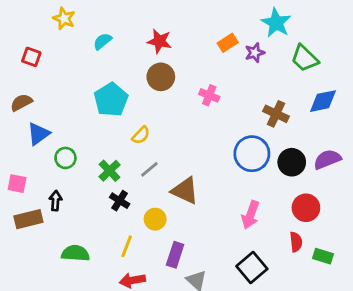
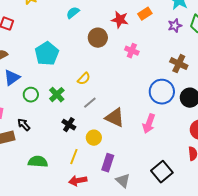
cyan semicircle: (102, 41) -> (73, 13), moved
red star: (159, 41) -> (120, 20), moved
purple star: (255, 53) -> (175, 26), moved
cyan pentagon: (111, 100) -> (47, 54), moved
green cross: (110, 171) -> (57, 95), moved
black arrow: (56, 201) -> (24, 125), turned -48
pink arrow: (250, 215) -> (149, 124), moved

